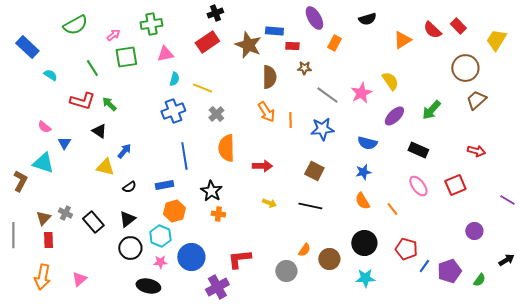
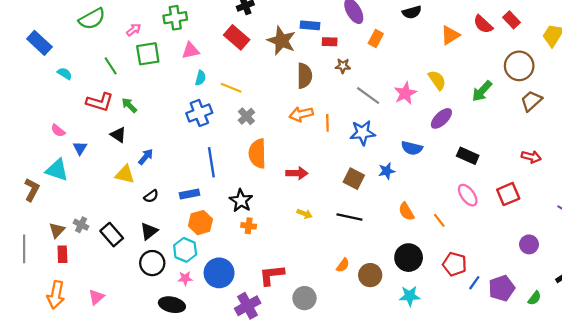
red rectangle: (207, 42) -> (237, 37), turned 75
green arrow: (431, 110) -> (482, 91), moved
orange arrow: (266, 112) -> (301, 114), turned 110
blue star: (363, 172) -> (387, 171), moved
gray circle: (286, 271) -> (304, 298), moved

